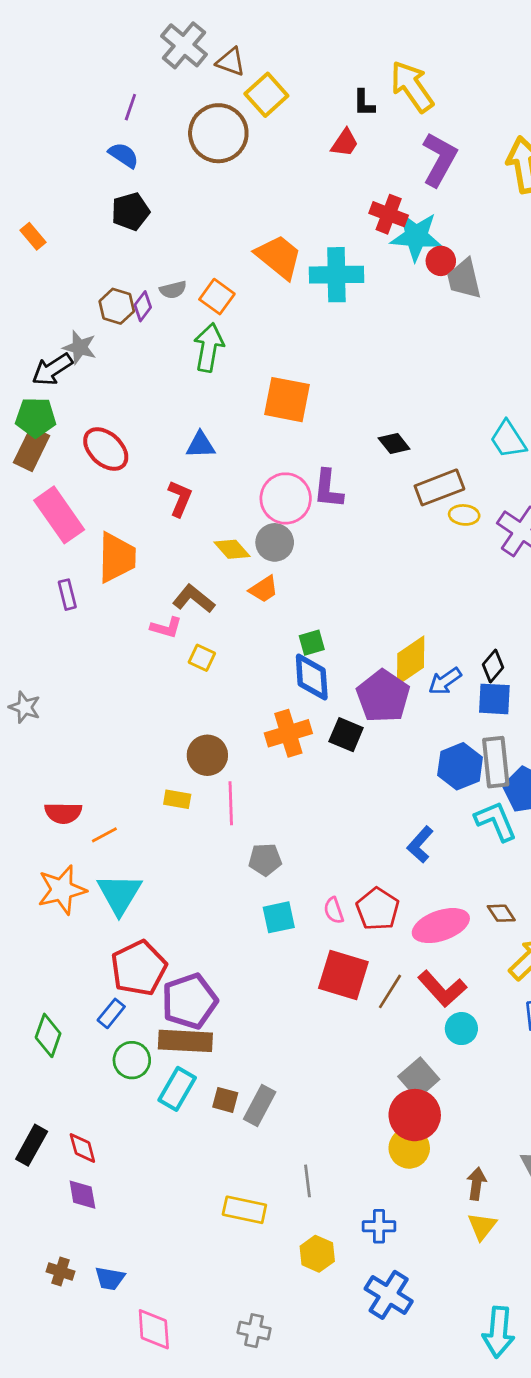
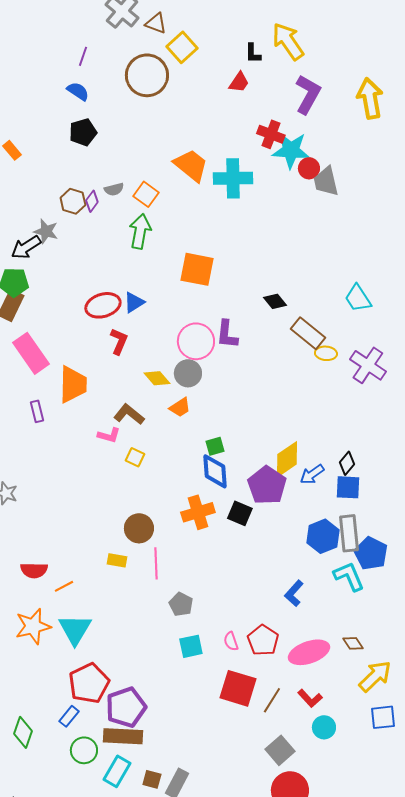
blue triangle: (200, 445) -> (134, 302), turned -30
red ellipse: (106, 449) -> (103, 305), moved, turned -60
brown rectangle: (439, 487) -> (308, 333), turned 60
gray pentagon: (265, 860) -> (181, 604), turned 30
red L-shape: (442, 989) -> (310, 698), size x0.7
gray square: (419, 1078) -> (280, 750), moved

